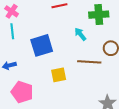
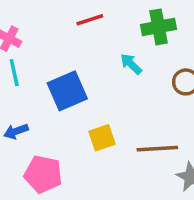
brown line: (89, 62) -> (157, 149), moved

